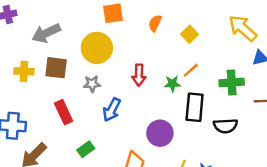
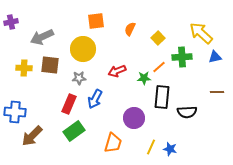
red arrow: (139, 75) -> (117, 71), turned 66
green cross: (232, 82) -> (182, 57), moved
red rectangle: (64, 112) -> (69, 104), moved, turned 48
green rectangle: (86, 149) -> (74, 131), size x1.5

